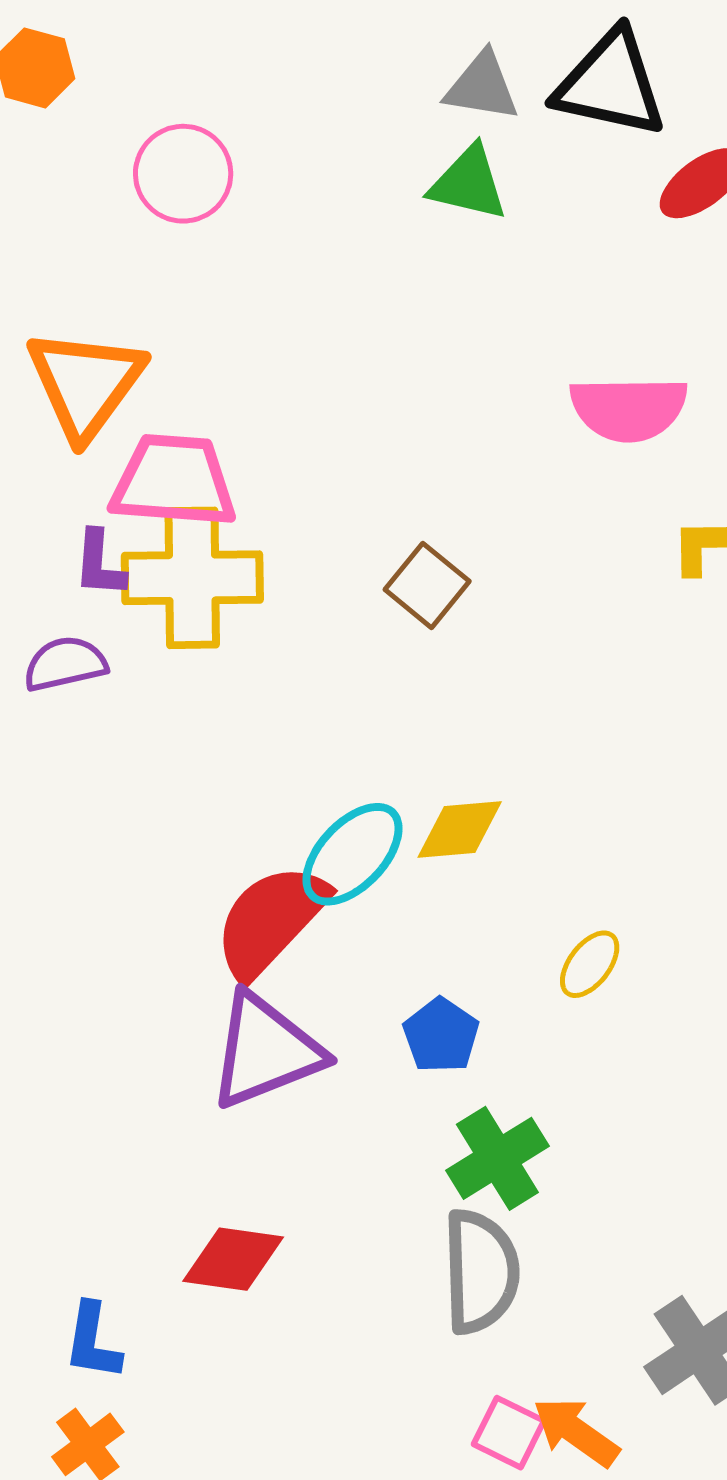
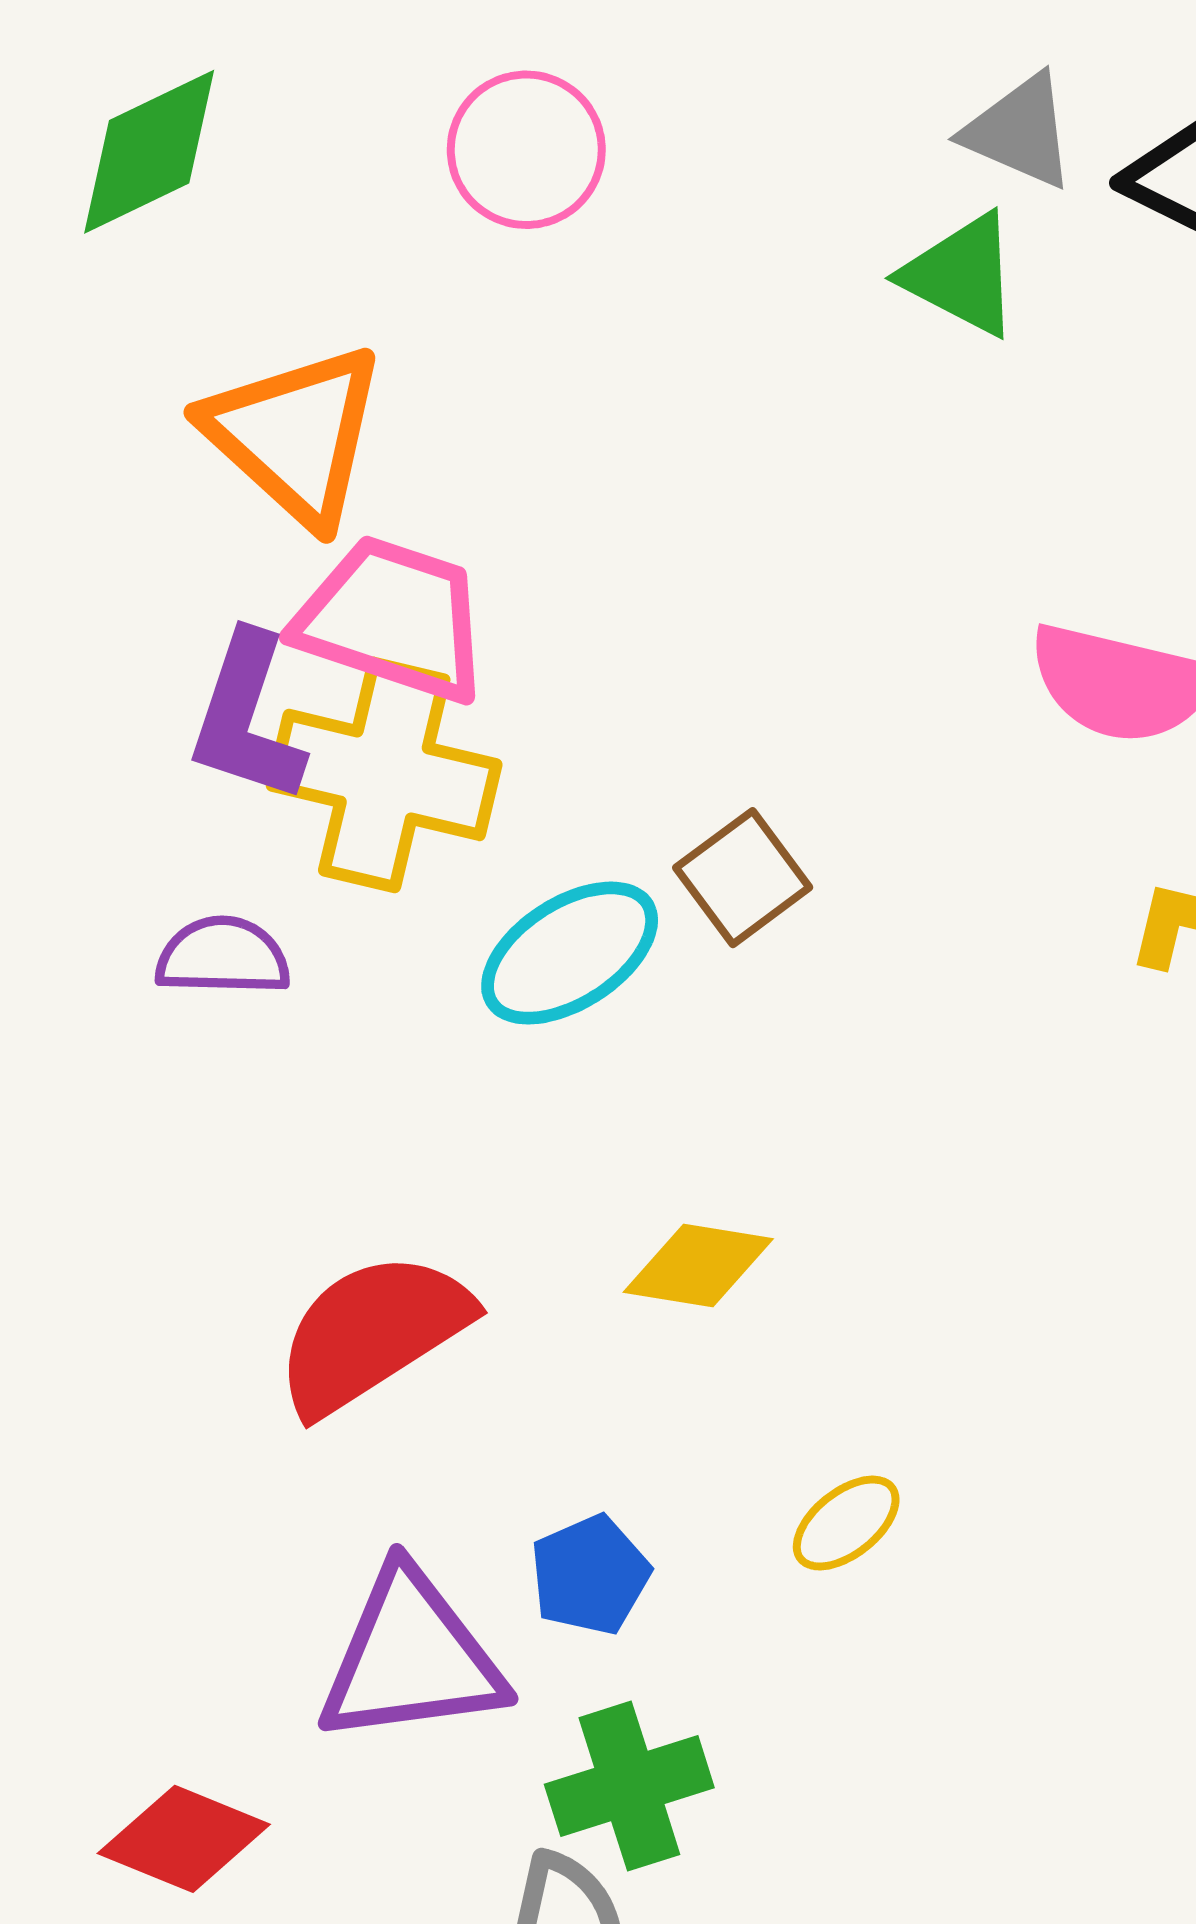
orange triangle: (85, 383) -> (295, 435), turned -38
purple L-shape: (99, 564) -> (247, 718), size x1.5
purple semicircle: (65, 664) -> (223, 956), moved
cyan ellipse: (353, 854) -> (570, 953), moved
purple triangle: (266, 1051) -> (411, 1658), moved

